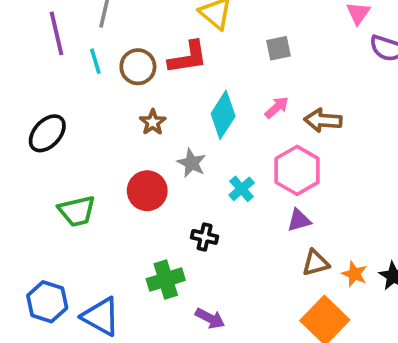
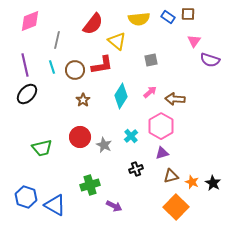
purple line: (56, 33) -> (25, 65), moved
black ellipse: (47, 133) -> (27, 94), moved
gray star: (192, 163) -> (104, 145), moved
black cross: (205, 237) -> (136, 169), moved, turned -32

